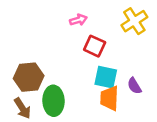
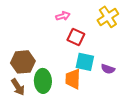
purple semicircle: (134, 86) -> (108, 69), turned -40
orange trapezoid: (109, 98) -> (73, 79), moved

